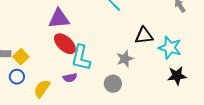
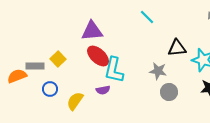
yellow square: (21, 57) -> (58, 59), moved
gray star: (125, 59) -> (158, 71), turned 30
gray circle: (113, 84) -> (169, 92), moved

